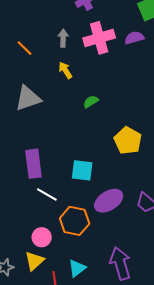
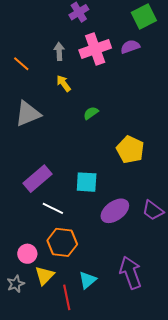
purple rectangle: (33, 164) -> (38, 179), turned 60
orange hexagon: (75, 221) -> (62, 242), moved
pink circle: (42, 237) -> (27, 254), moved

